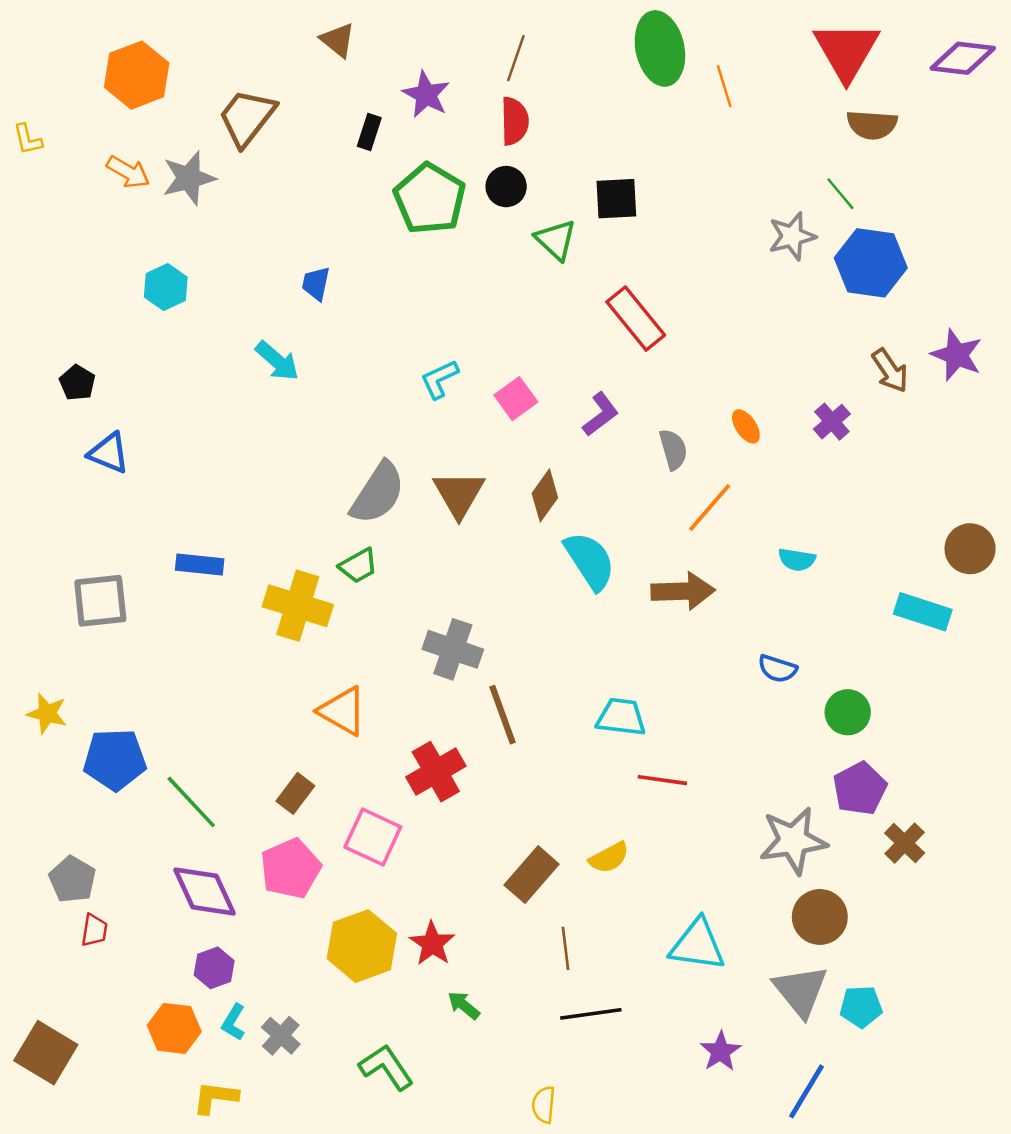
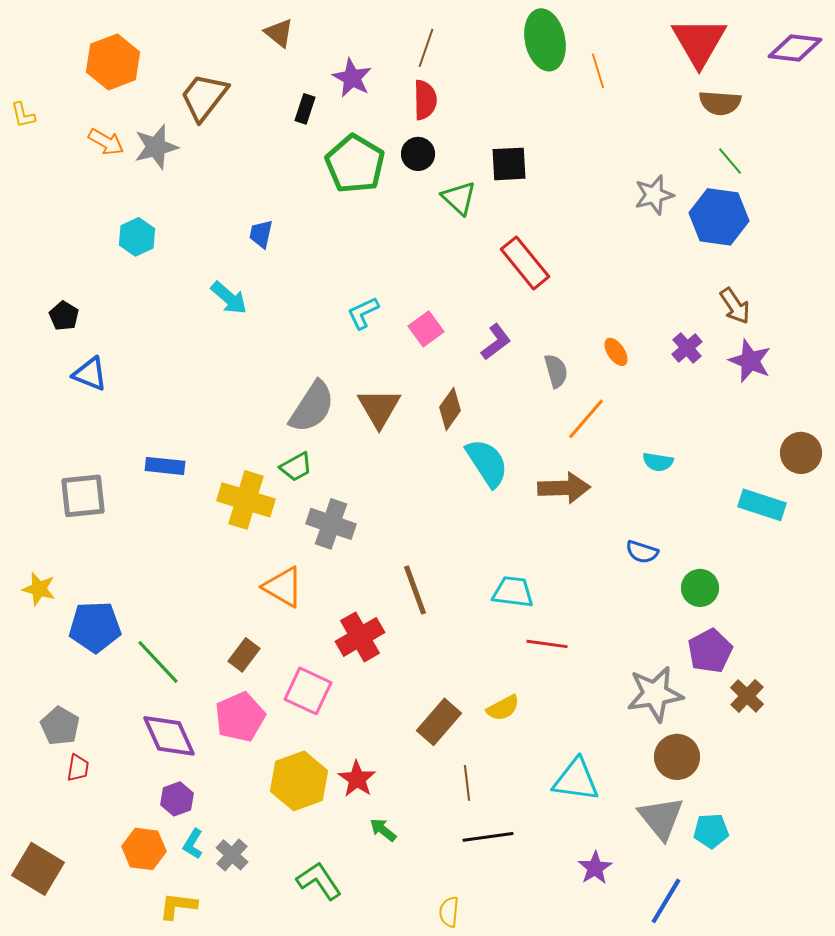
green line: (840, 194) -> (730, 161), moved
purple star: (957, 355) -> (750, 361), moved
gray cross: (453, 649) -> (331, 524), moved

